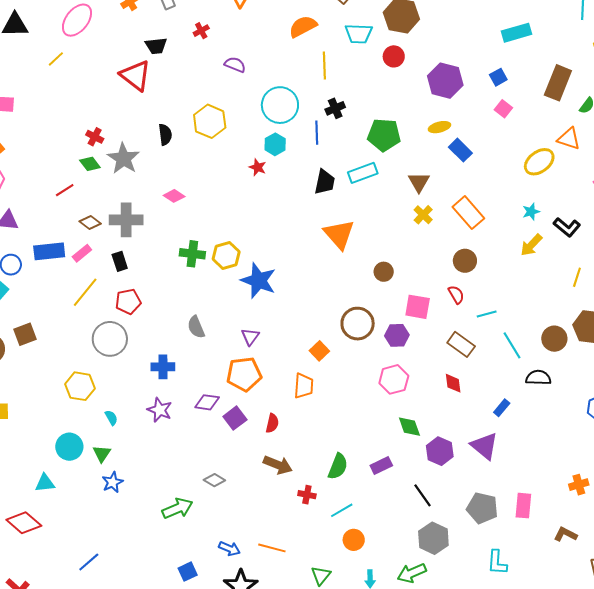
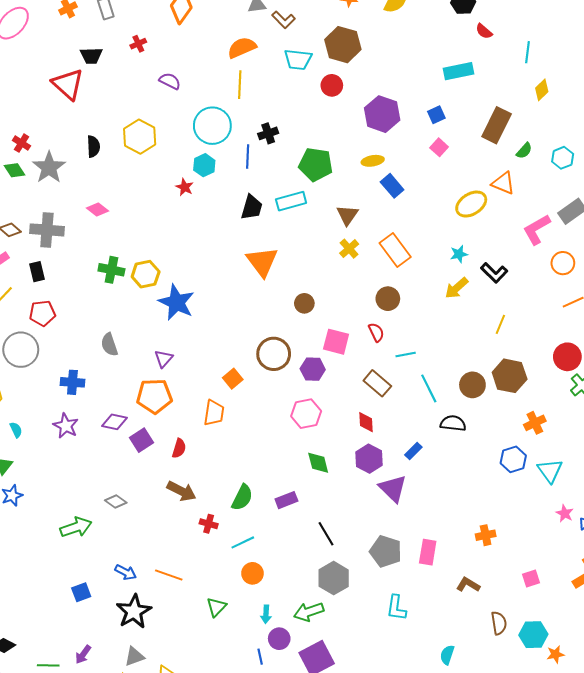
yellow line: (324, 66) -> (240, 85), moved
purple hexagon: (440, 451) -> (369, 459), moved

